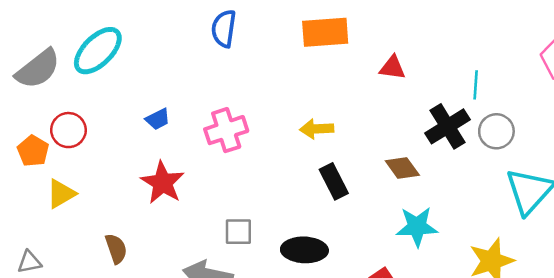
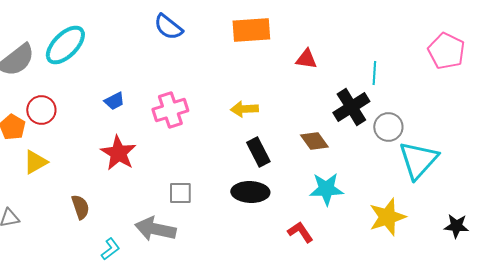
blue semicircle: (224, 29) -> (168, 27), turned -60
gray circle: (496, 131) -> (388, 127), moved
black ellipse: (304, 250) -> (250, 192), moved

